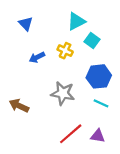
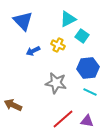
blue triangle: (26, 24) -> (23, 21), size x1.5
brown arrow: (19, 106) -> (13, 105), moved

